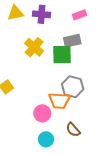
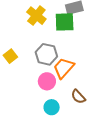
gray hexagon: (73, 87) -> (46, 54), moved
orange trapezoid: (59, 101) -> (64, 68), turned 130

